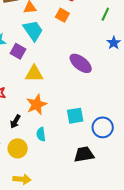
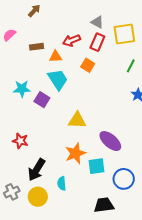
purple ellipse: (81, 63) -> (110, 141), moved
yellow triangle: (34, 74) -> (77, 120), moved
orange star: (37, 105) -> (75, 153), moved
black arrow: (15, 122) -> (37, 170), size x1.6

